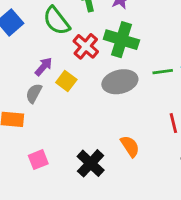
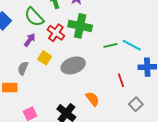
purple arrow: (44, 67) -> (30, 40), moved
gray ellipse: (120, 82) -> (73, 65), moved

